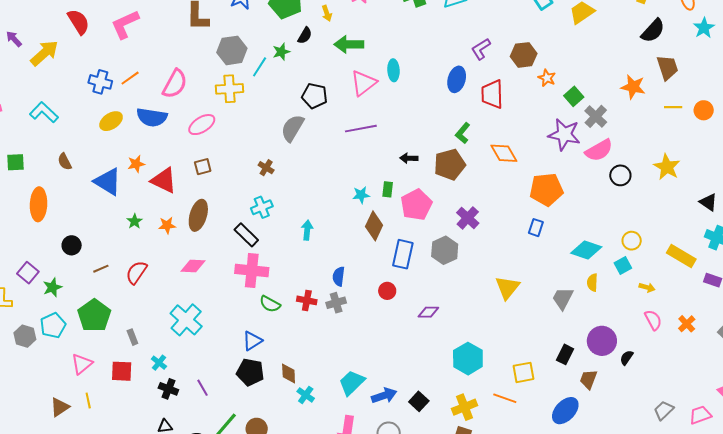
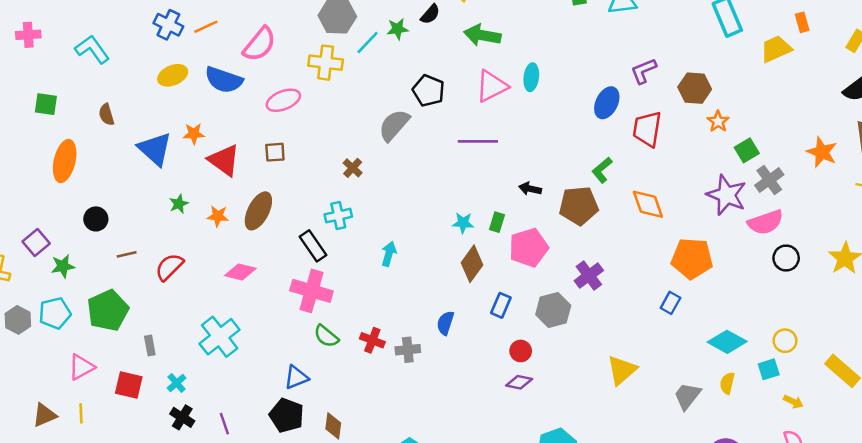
blue rectangle: (403, 254) -> (501, 305), size x0.7
blue semicircle: (339, 276) -> (445, 323), moved
red circle: (387, 291) -> (521, 351), moved

